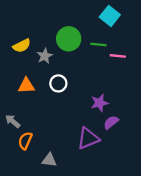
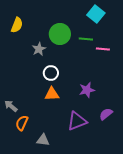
yellow semicircle: (22, 46) -> (17, 25), moved, turned -42
orange triangle: (26, 86) -> (52, 94), moved
purple semicircle: (111, 122) -> (106, 114), moved

